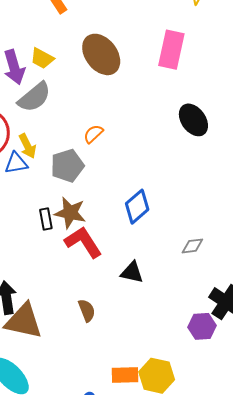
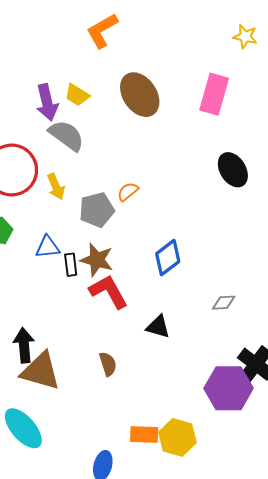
gray semicircle: (34, 97) -> (66, 135), turned -108
orange semicircle: (93, 134) -> (128, 192), moved
blue triangle: (16, 163) -> (48, 247), moved
purple hexagon: (202, 326) -> (229, 388), size x1.6

